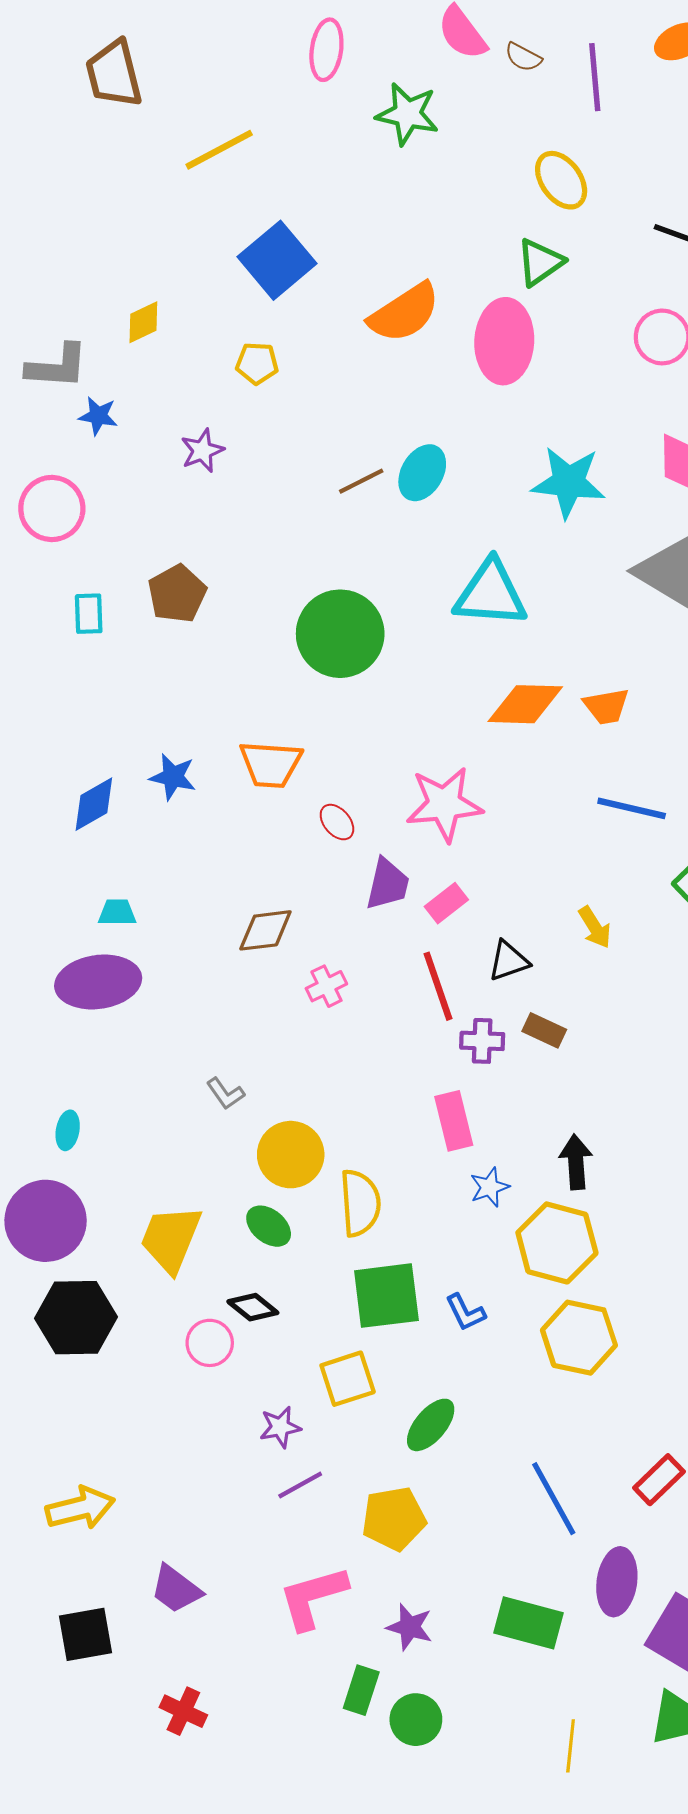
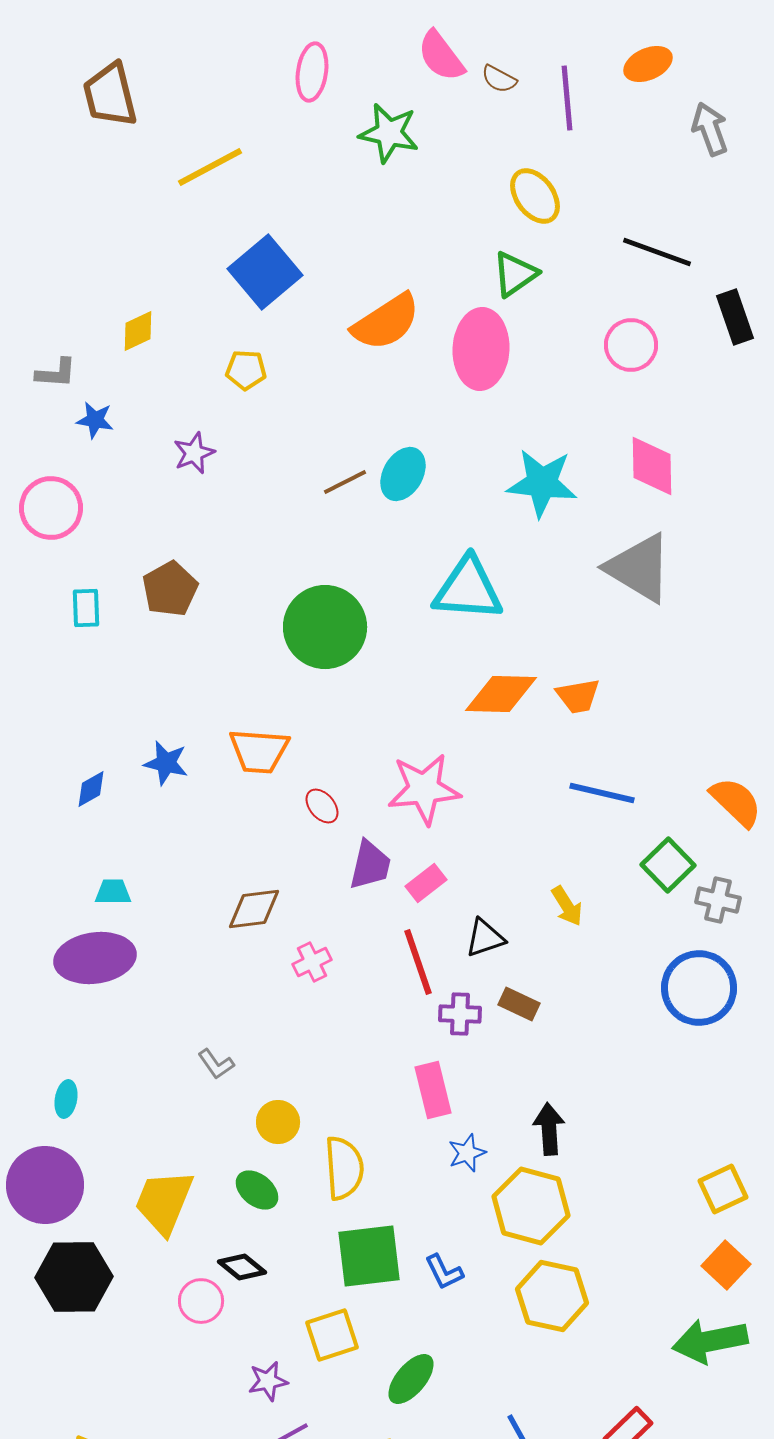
gray L-shape: (57, 366) -> (56, 373), size x0.7
blue diamond: (94, 804) -> (91, 789), size x0.7
yellow circle: (291, 1155) -> (278, 1122), size x0.7

